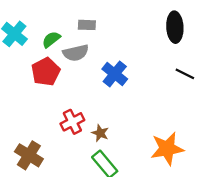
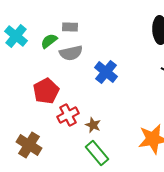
gray rectangle: (87, 25) -> (70, 27), moved
red pentagon: (46, 72) -> (46, 91), moved

